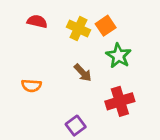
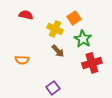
yellow cross: (78, 29) -> (55, 29), moved
red cross: (120, 101) -> (92, 63), moved

